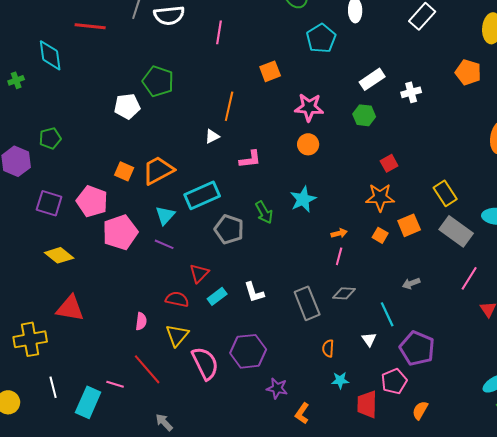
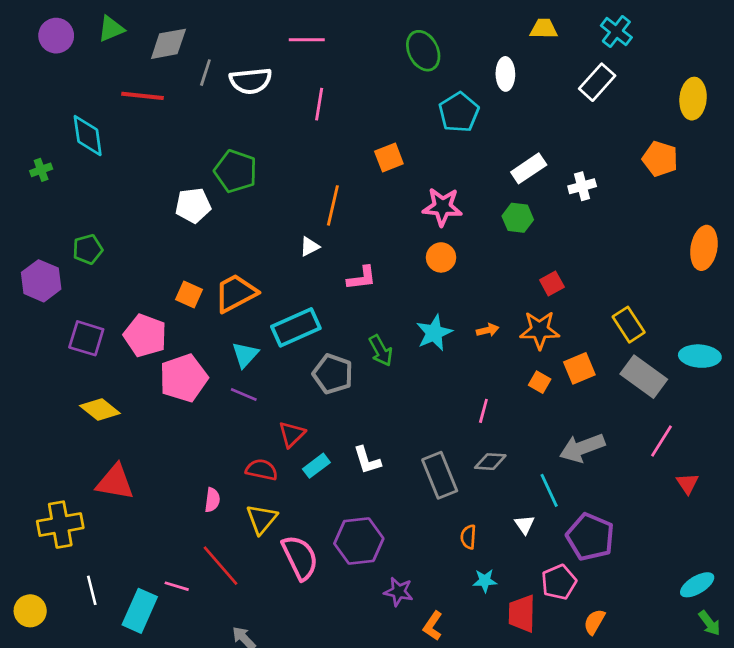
orange arrow: (339, 233) -> (488, 330), moved
gray arrow: (411, 283) -> (582, 448), size x1.8

